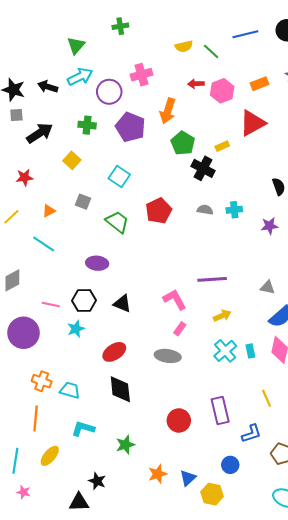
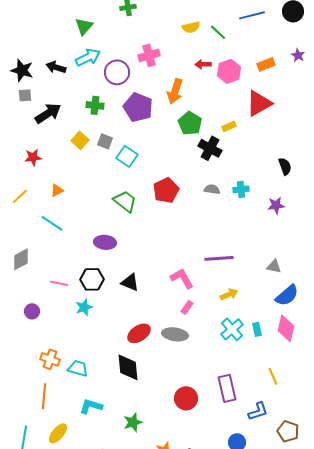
gray square: (83, 202) -> (105, 141), moved
purple circle: (24, 333) -> (32, 311), size x0.5
red ellipse: (114, 352) -> (139, 333), moved

